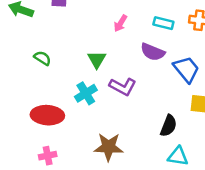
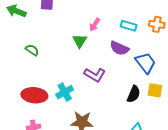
green triangle: (97, 59) -> (80, 41), moved
cyan cross: (86, 93) -> (65, 92), moved
black semicircle: (169, 126) -> (134, 94), moved

